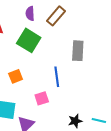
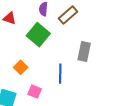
orange square: (16, 76) -> (21, 67), turned -32
pink square: (42, 98) -> (35, 92), moved, turned 32

